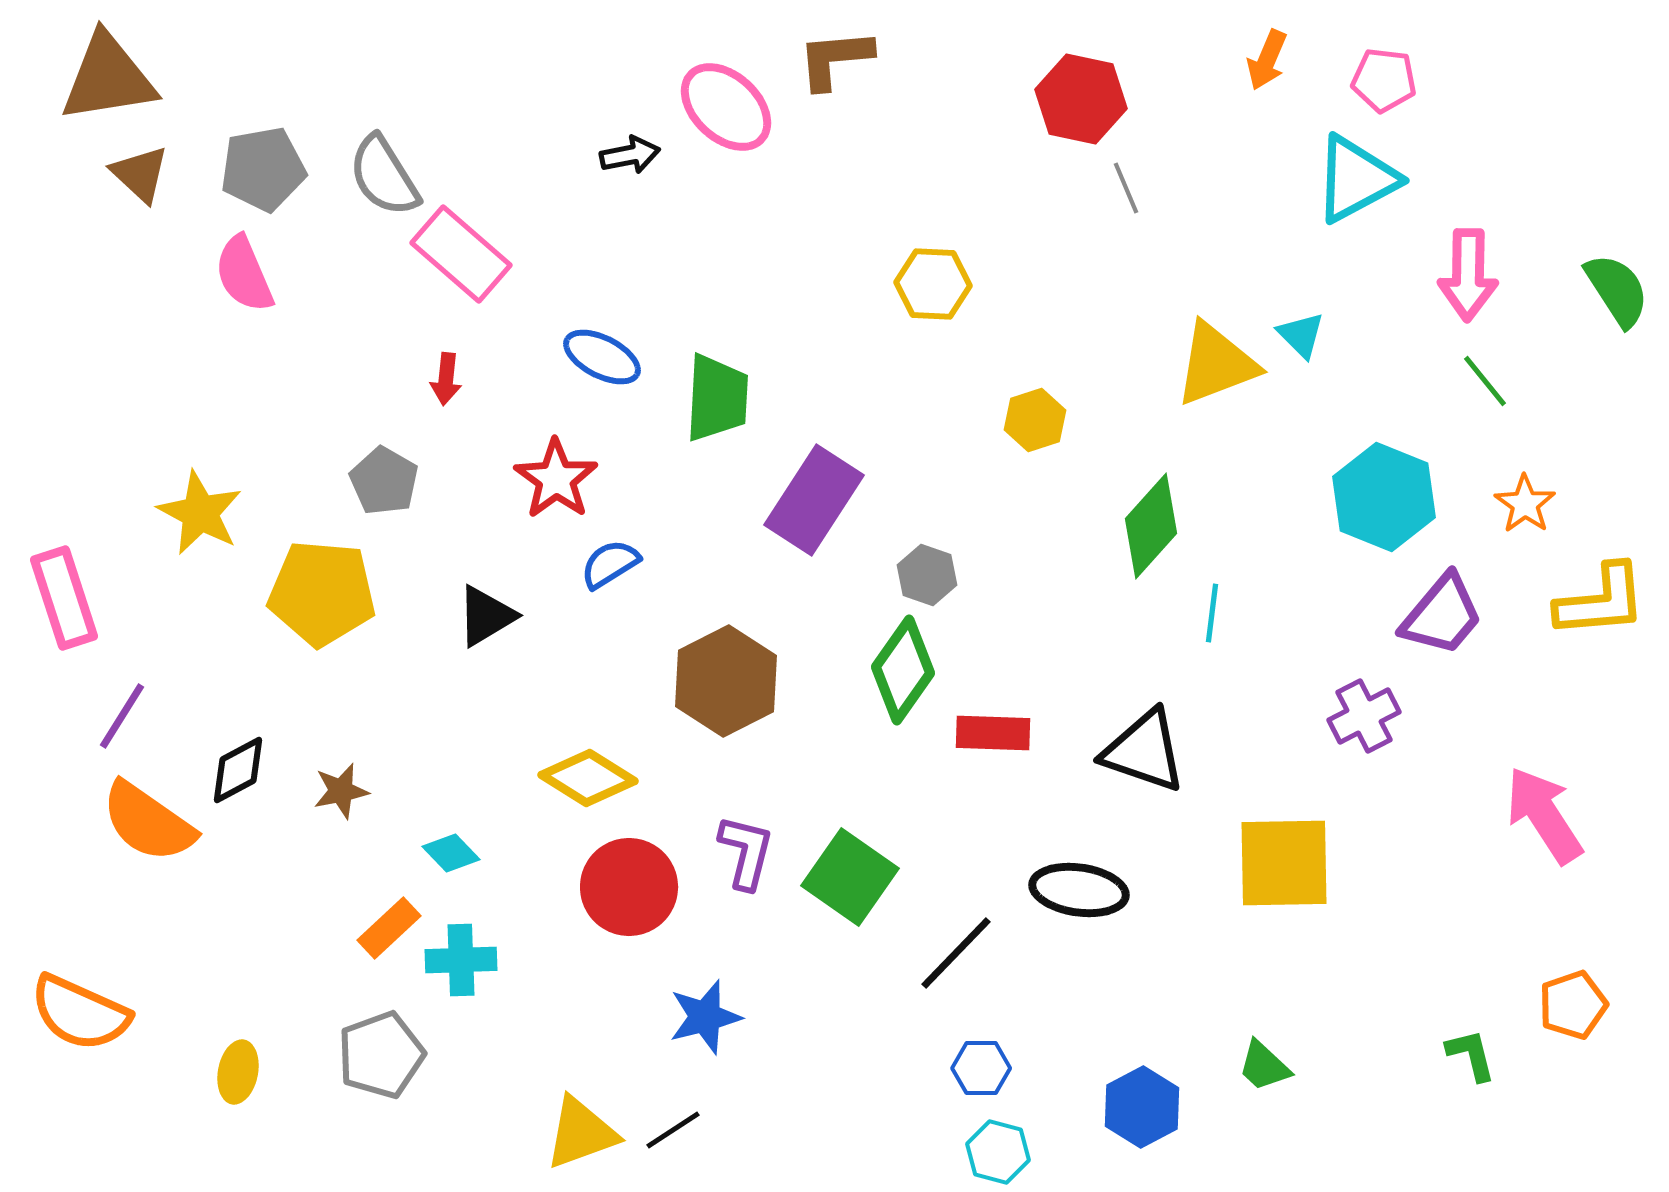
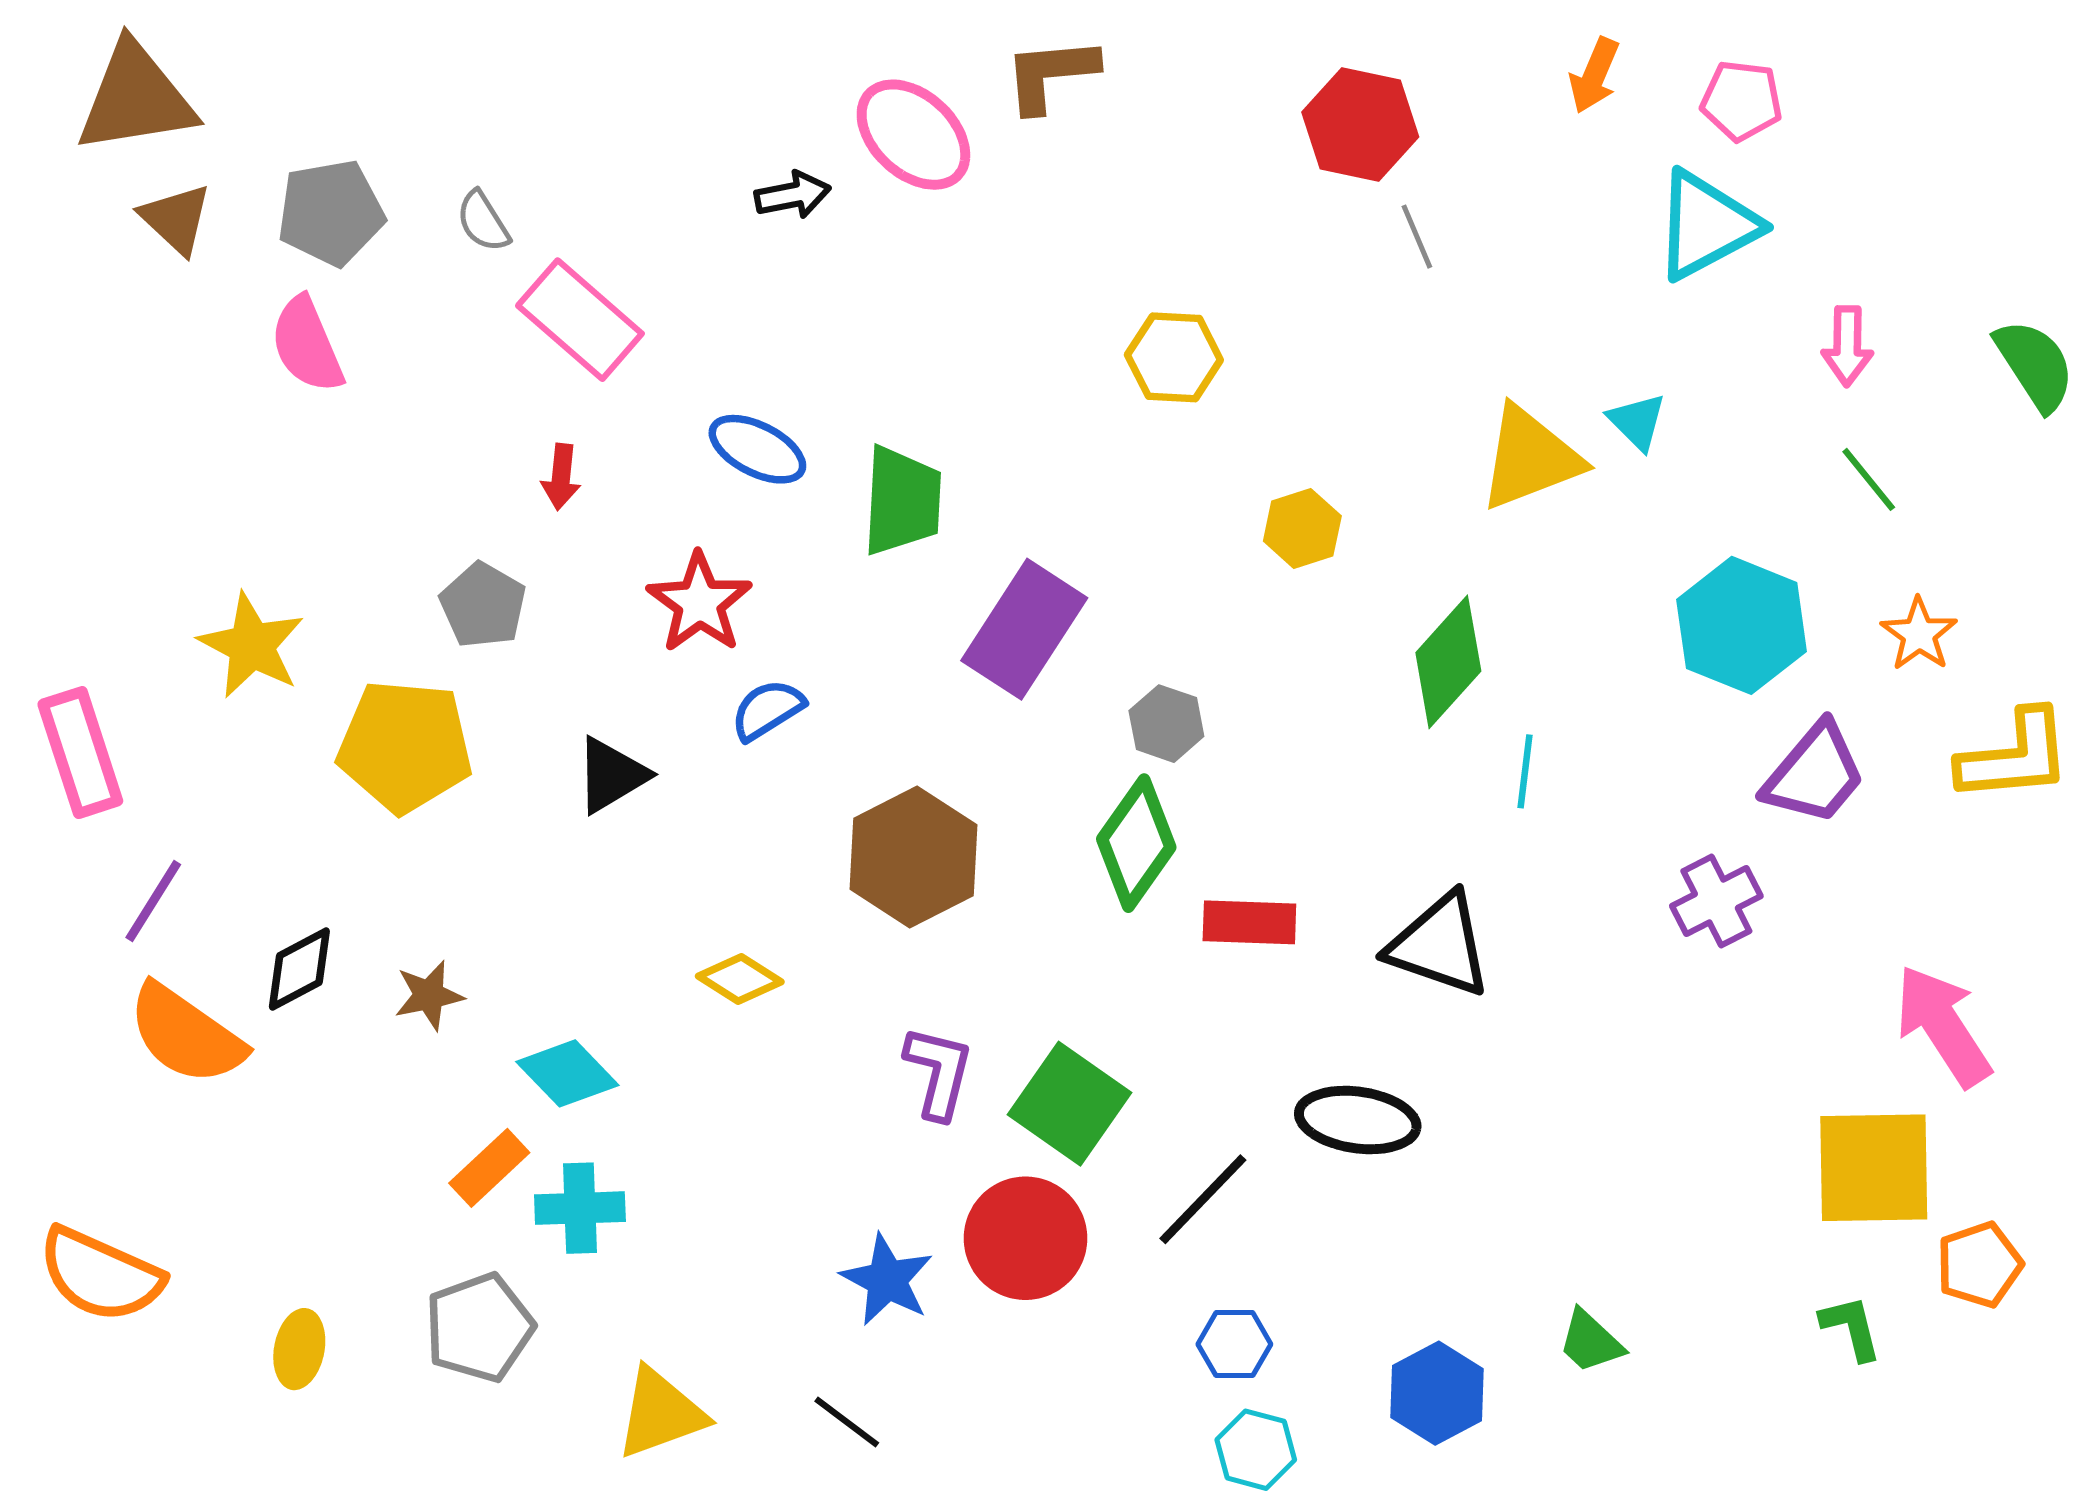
gray semicircle: (384, 176) -> (483, 221), size x0.6
pink arrow: (1468, 275) -> (1847, 346), size x0.7
yellow diamond: (588, 778) -> (740, 979), size x0.7
cyan diamond: (451, 853) -> (567, 1073), size x1.4
yellow square: (1284, 863) -> (1874, 1168), moved
red circle: (629, 887) -> (1025, 1238), moved
blue star: (705, 1017) -> (887, 1280), turned -30
black line: (673, 1130) -> (847, 1422), turned 70
yellow triangle: (581, 1133) -> (660, 1413), moved

